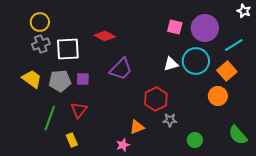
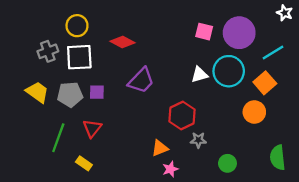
yellow circle: (40, 22) -> (77, 26), moved
green semicircle: (238, 135) -> (278, 157), turned 35
yellow rectangle: (72, 140) -> (84, 163), turned -32
pink star: (123, 145) -> (170, 169), moved

